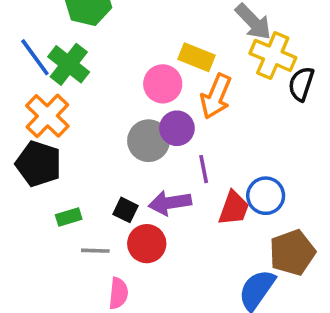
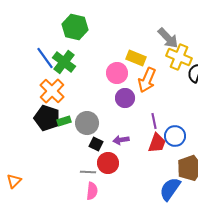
gray circle: (149, 141) -> (87, 123), moved
purple line: (204, 169) -> (154, 121), moved
purple arrow: (170, 203) -> (121, 140), size x0.7
green rectangle: (69, 217) -> (64, 121), moved
gray line: (95, 251) -> (88, 172), moved

